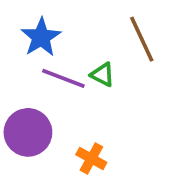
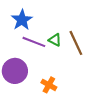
brown line: (142, 39) -> (76, 43), moved

